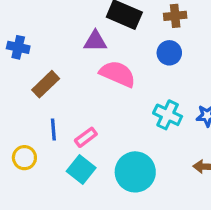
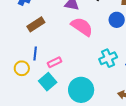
cyan cross: (168, 115) -> (108, 58), turned 30
yellow circle: (24, 158) -> (22, 68), moved

